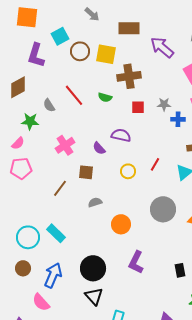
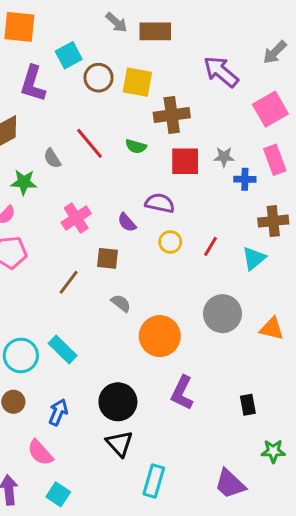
brown rectangle: (129, 28) -> (155, 31), moved
red square: (138, 107) -> (185, 161), size x1.5
yellow circle: (128, 171) -> (170, 242), moved
gray semicircle: (95, 202) -> (121, 303), turned 56
orange circle: (121, 224) -> (160, 336), size x1.4
blue arrow: (53, 275) -> (58, 412), size x0.7

